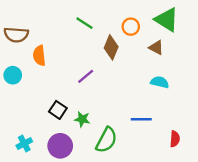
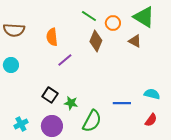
green line: (84, 23) -> (89, 16), moved
orange semicircle: (39, 56) -> (52, 37), moved
purple line: (86, 76) -> (65, 60), moved
cyan semicircle: (160, 82) -> (152, 94), moved
red semicircle: (175, 139) -> (151, 120), turned 32

